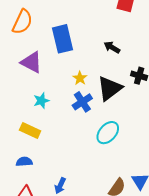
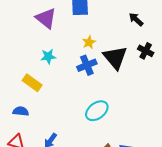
black arrow: (112, 47) -> (136, 19), moved
black triangle: (110, 88) -> (115, 58), turned -44
cyan ellipse: (108, 133) -> (97, 111), moved

